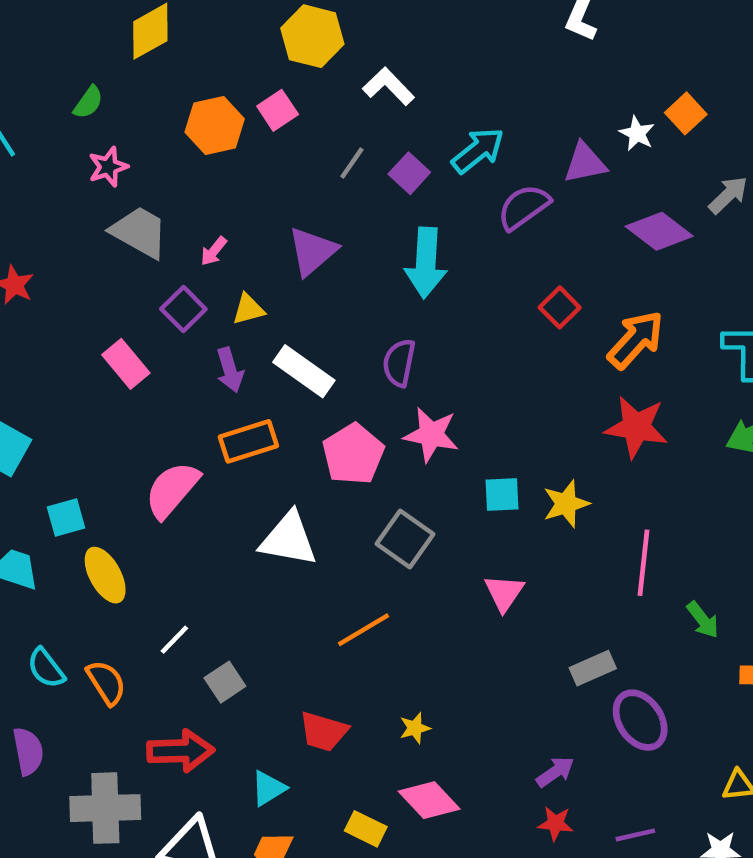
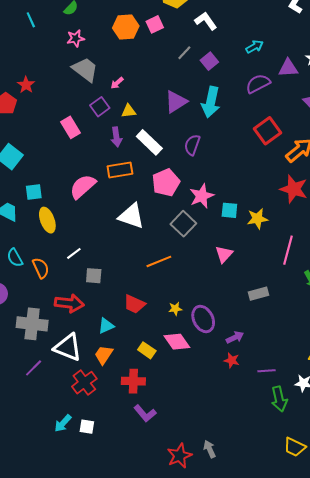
cyan arrow: (478, 150) -> (254, 47), moved, size x0.7
purple triangle: (312, 251) -> (176, 102), moved
red square: (560, 307) -> (267, 131), size x1.5
pink star: (431, 435) -> (202, 196), moved, turned 30
gray square: (225, 682) -> (94, 276), turned 30
purple ellipse: (640, 720) -> (203, 319), moved

